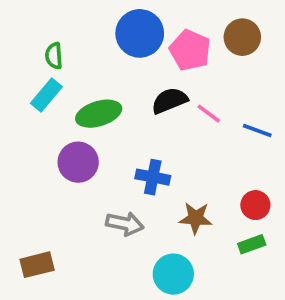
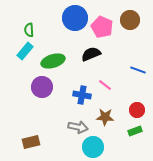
pink line: (209, 114) -> (105, 85), moved
gray arrow: (125, 224) -> (78, 127), moved
brown rectangle: (37, 265) -> (31, 142), moved

